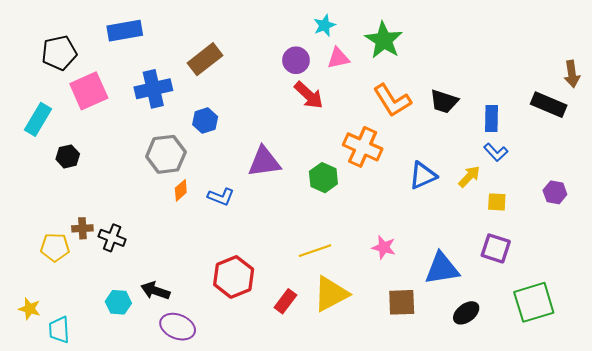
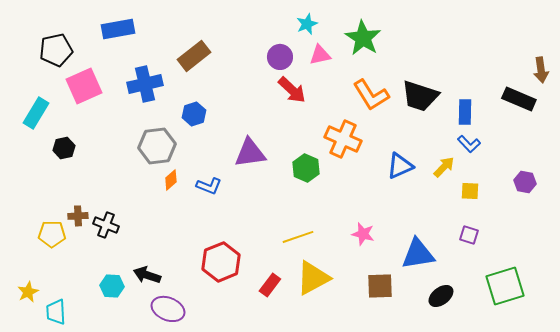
black trapezoid: (444, 101) -> (420, 96), size x1.4
purple square: (496, 248) -> (469, 235), size x0.7
yellow star: (30, 309) -> (28, 292), turned 30

